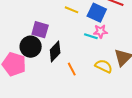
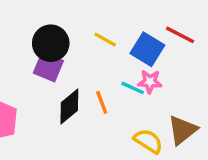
black circle: (31, 47) -> (51, 43), moved
orange line: (72, 69) -> (102, 102), moved

